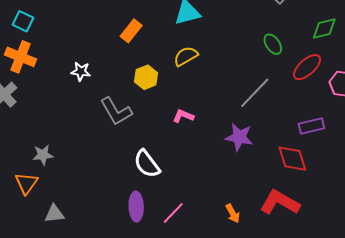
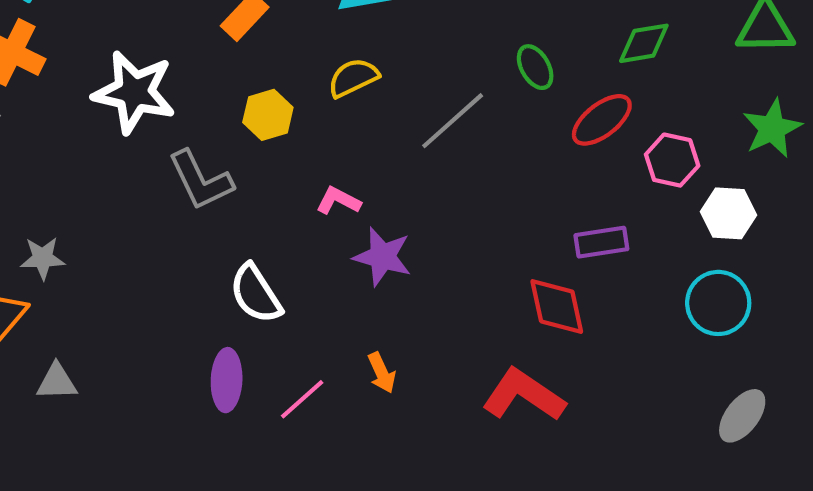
white star: (81, 71) -> (134, 92), size x2.0
gray line: (255, 93) -> (453, 121), moved
purple star: (239, 137) -> (382, 257), moved
orange arrow: (233, 214) -> (382, 373), moved

